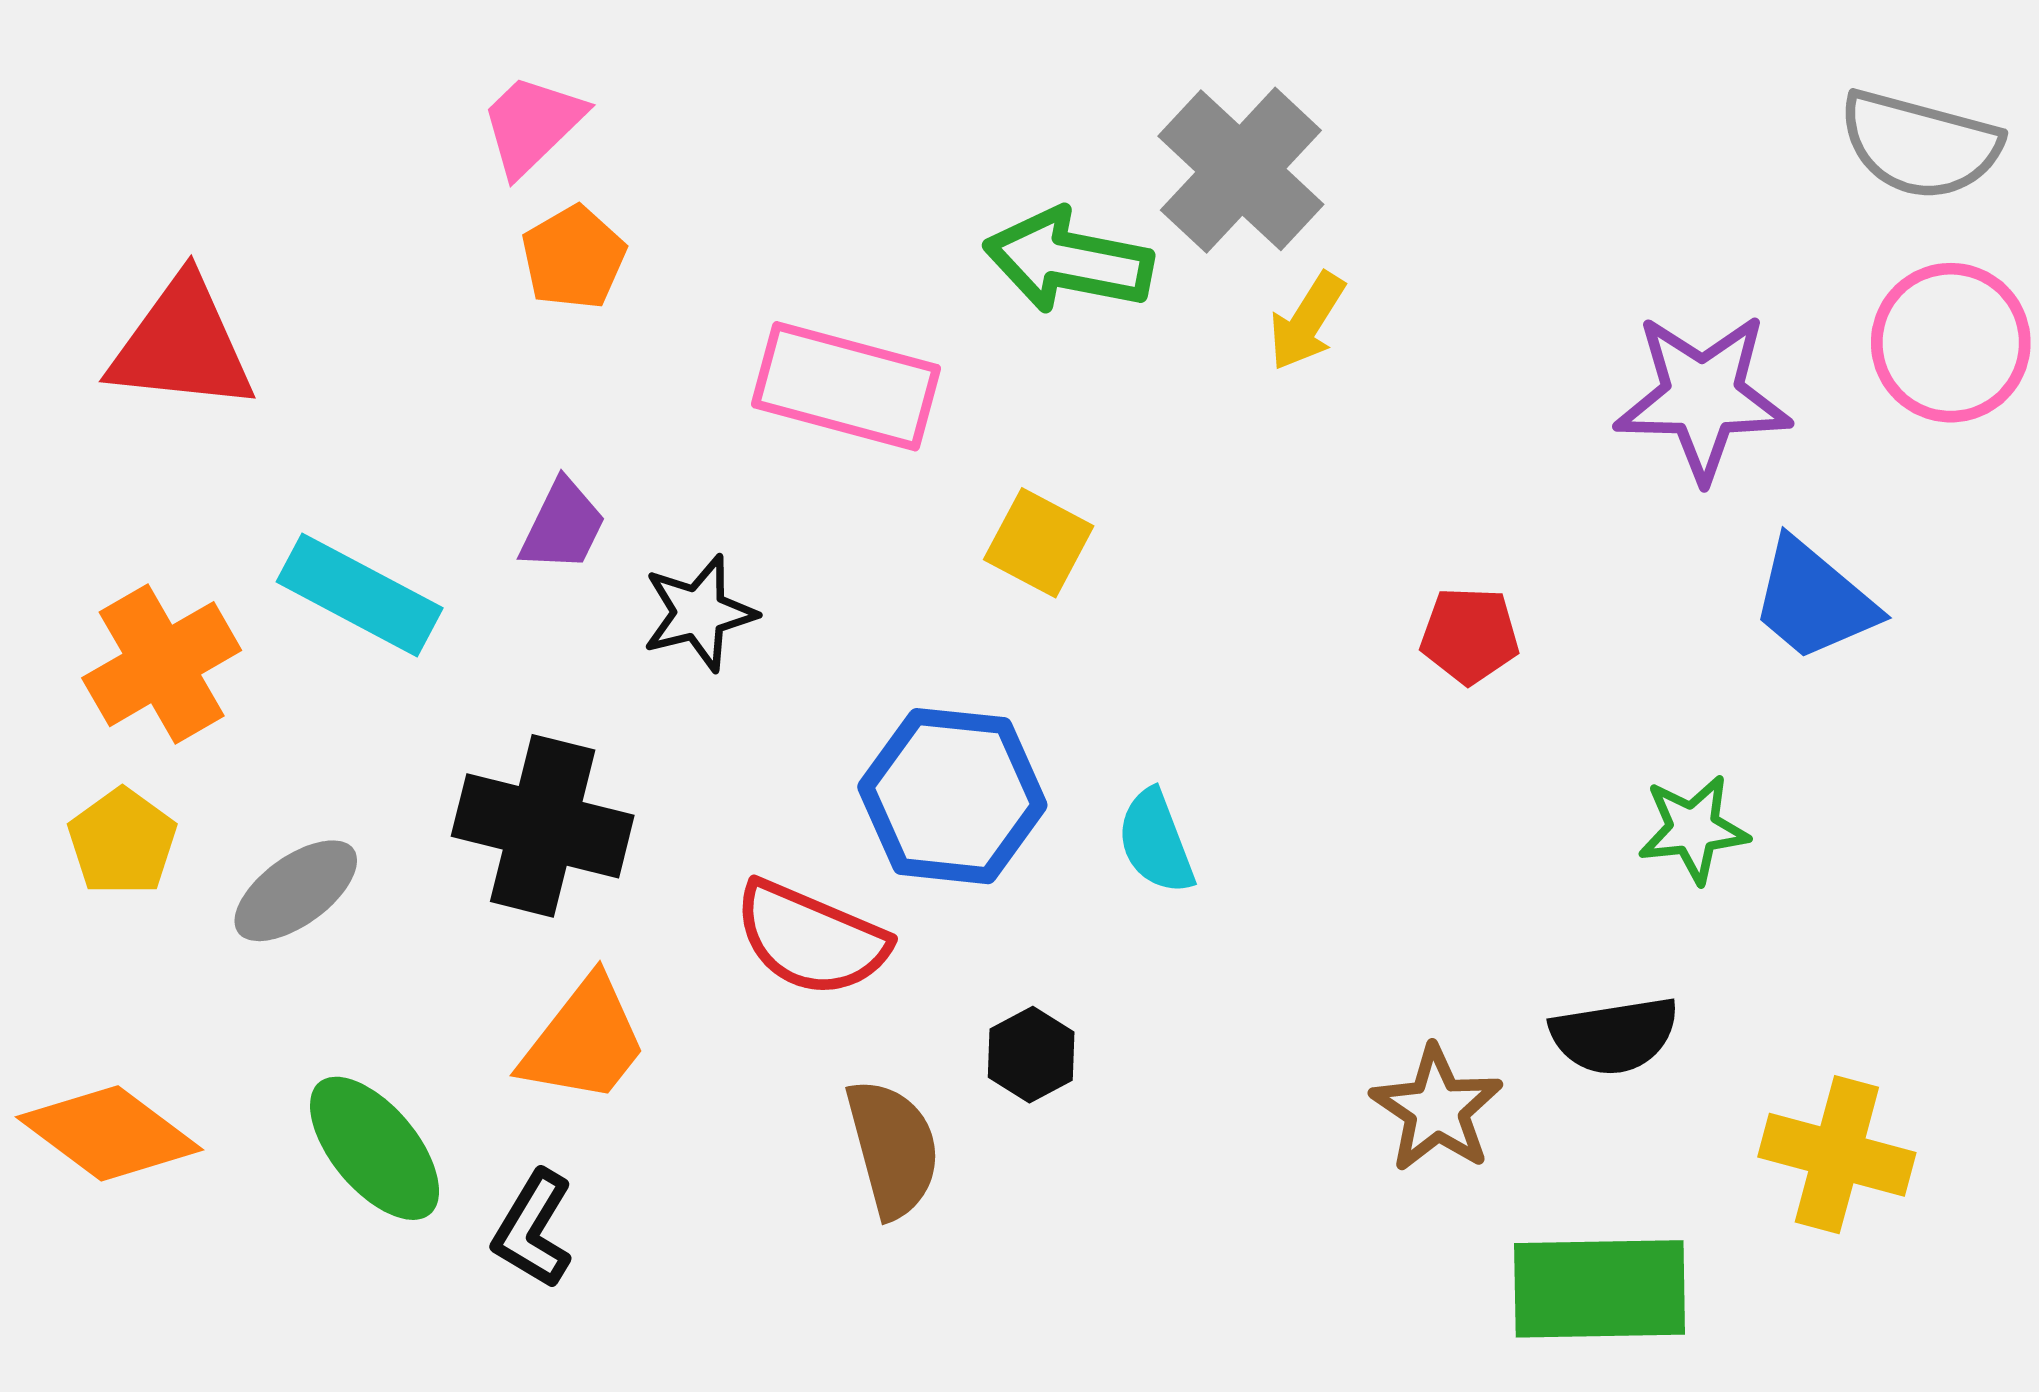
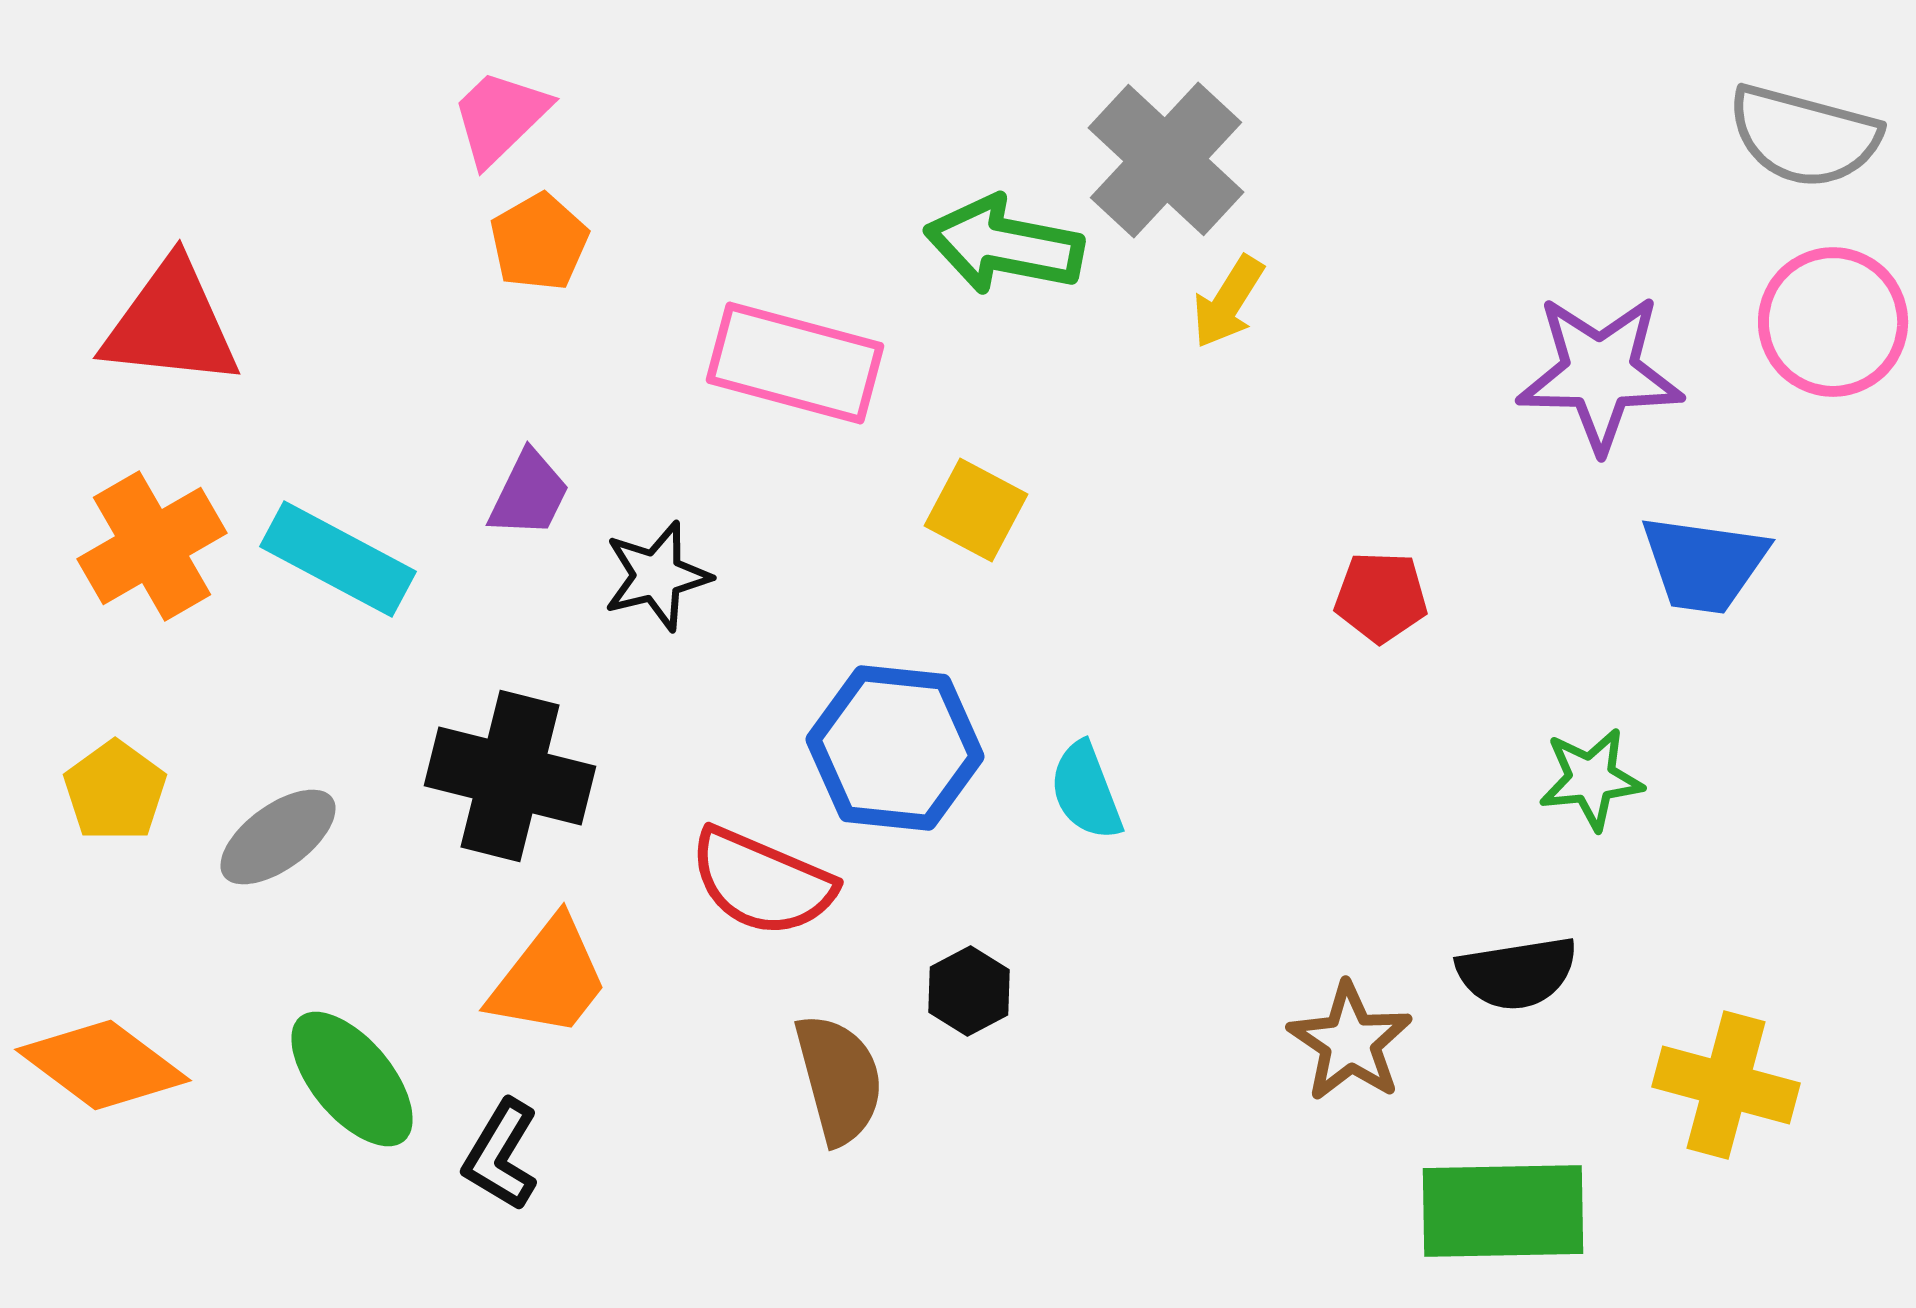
blue trapezoid: (1813, 600) -> (1704, 564), turned -32
orange cross: (162, 664) -> (152, 546), moved

